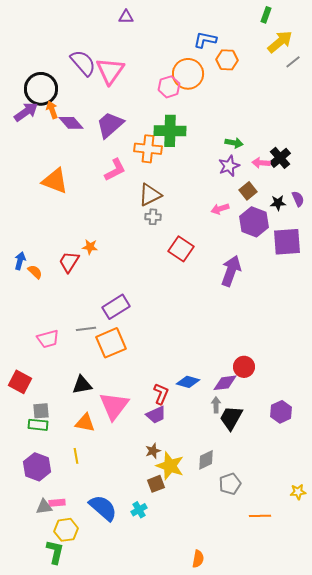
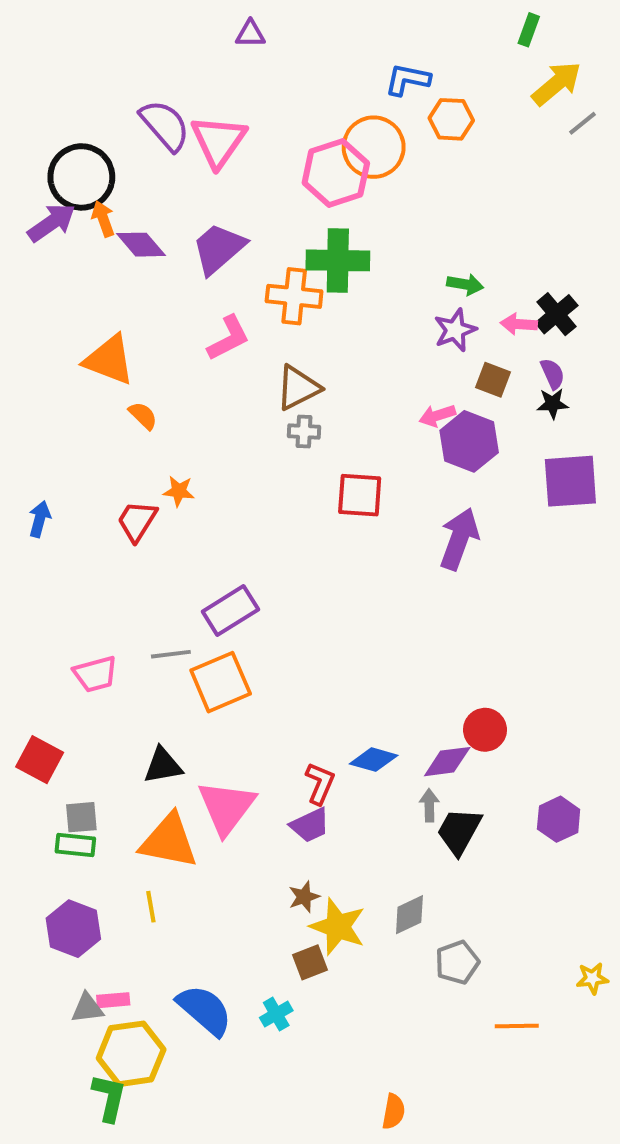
pink hexagon: (169, 87) -> (336, 173), size x1.5
brown square: (248, 191) -> (493, 380), turned -30
purple semicircle: (298, 199) -> (553, 374), moved
purple hexagon: (254, 222) -> (469, 441), moved
red square: (181, 249) -> (360, 495), turned -30
orange semicircle: (35, 272) -> (143, 416), moved
orange triangle: (85, 423) -> (169, 841), size x1.5
yellow hexagon: (66, 530) -> (131, 1054), size x1.4

